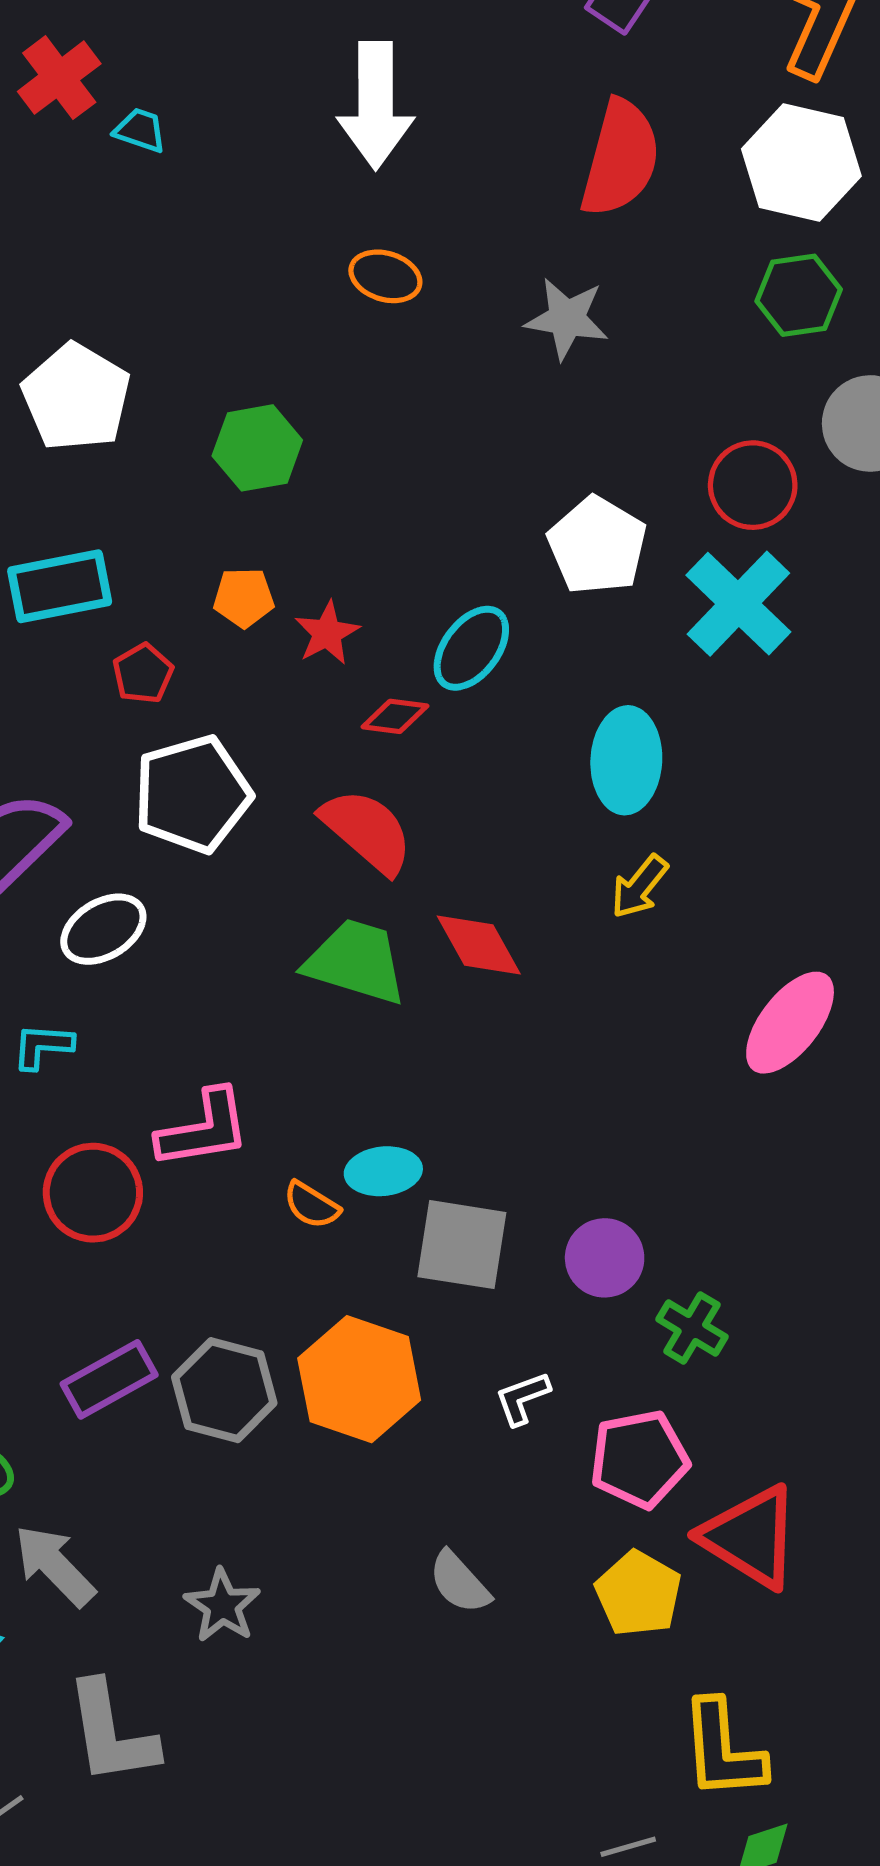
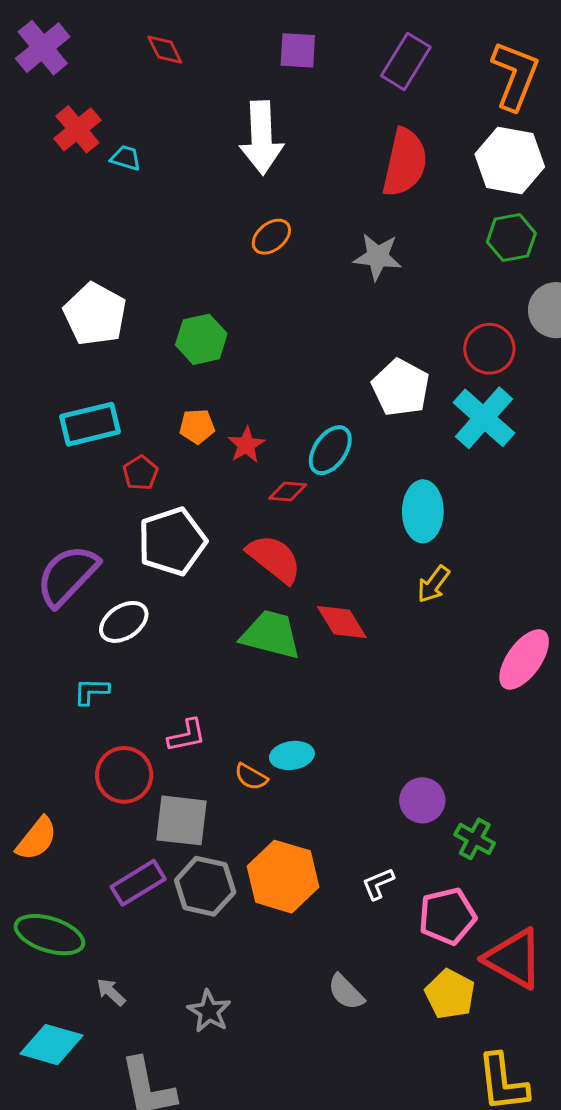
orange ellipse: (385, 276) -> (271, 237), turned -54
pink L-shape: (204, 1129) -> (187, 735), size x0.7
gray square: (462, 1245) -> (181, 820), moved
gray arrow: (55, 1566) -> (111, 992), size x0.6

